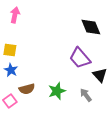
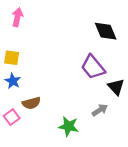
green star: (57, 91) -> (69, 126), moved, turned 30
gray arrow: (86, 95) -> (100, 110), turned 96

